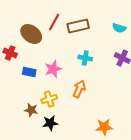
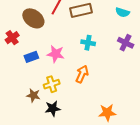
red cross: (10, 53) -> (12, 38), turned 32
pink star: (53, 69) -> (56, 54), turned 30
blue rectangle: (29, 72) -> (31, 57), turned -32

